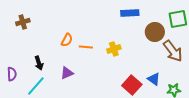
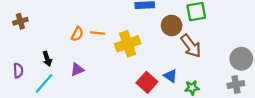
brown cross: (23, 22) -> (20, 21), moved
orange line: (86, 47) -> (98, 33), moved
yellow cross: (114, 49) -> (128, 44), size x1.6

